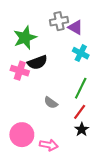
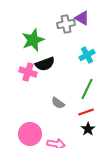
purple triangle: (76, 27) -> (82, 18), moved
cyan cross: (81, 53) -> (87, 55), turned 35
red line: (80, 112) -> (86, 112), turned 35

